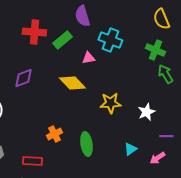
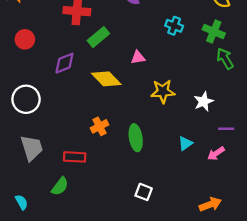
green rectangle: (62, 40) -> (98, 37), moved
cyan cross: (110, 40) -> (174, 26), moved, size x0.7
pink triangle: (88, 58) -> (138, 57), moved
yellow diamond: (72, 83) -> (106, 79), moved

